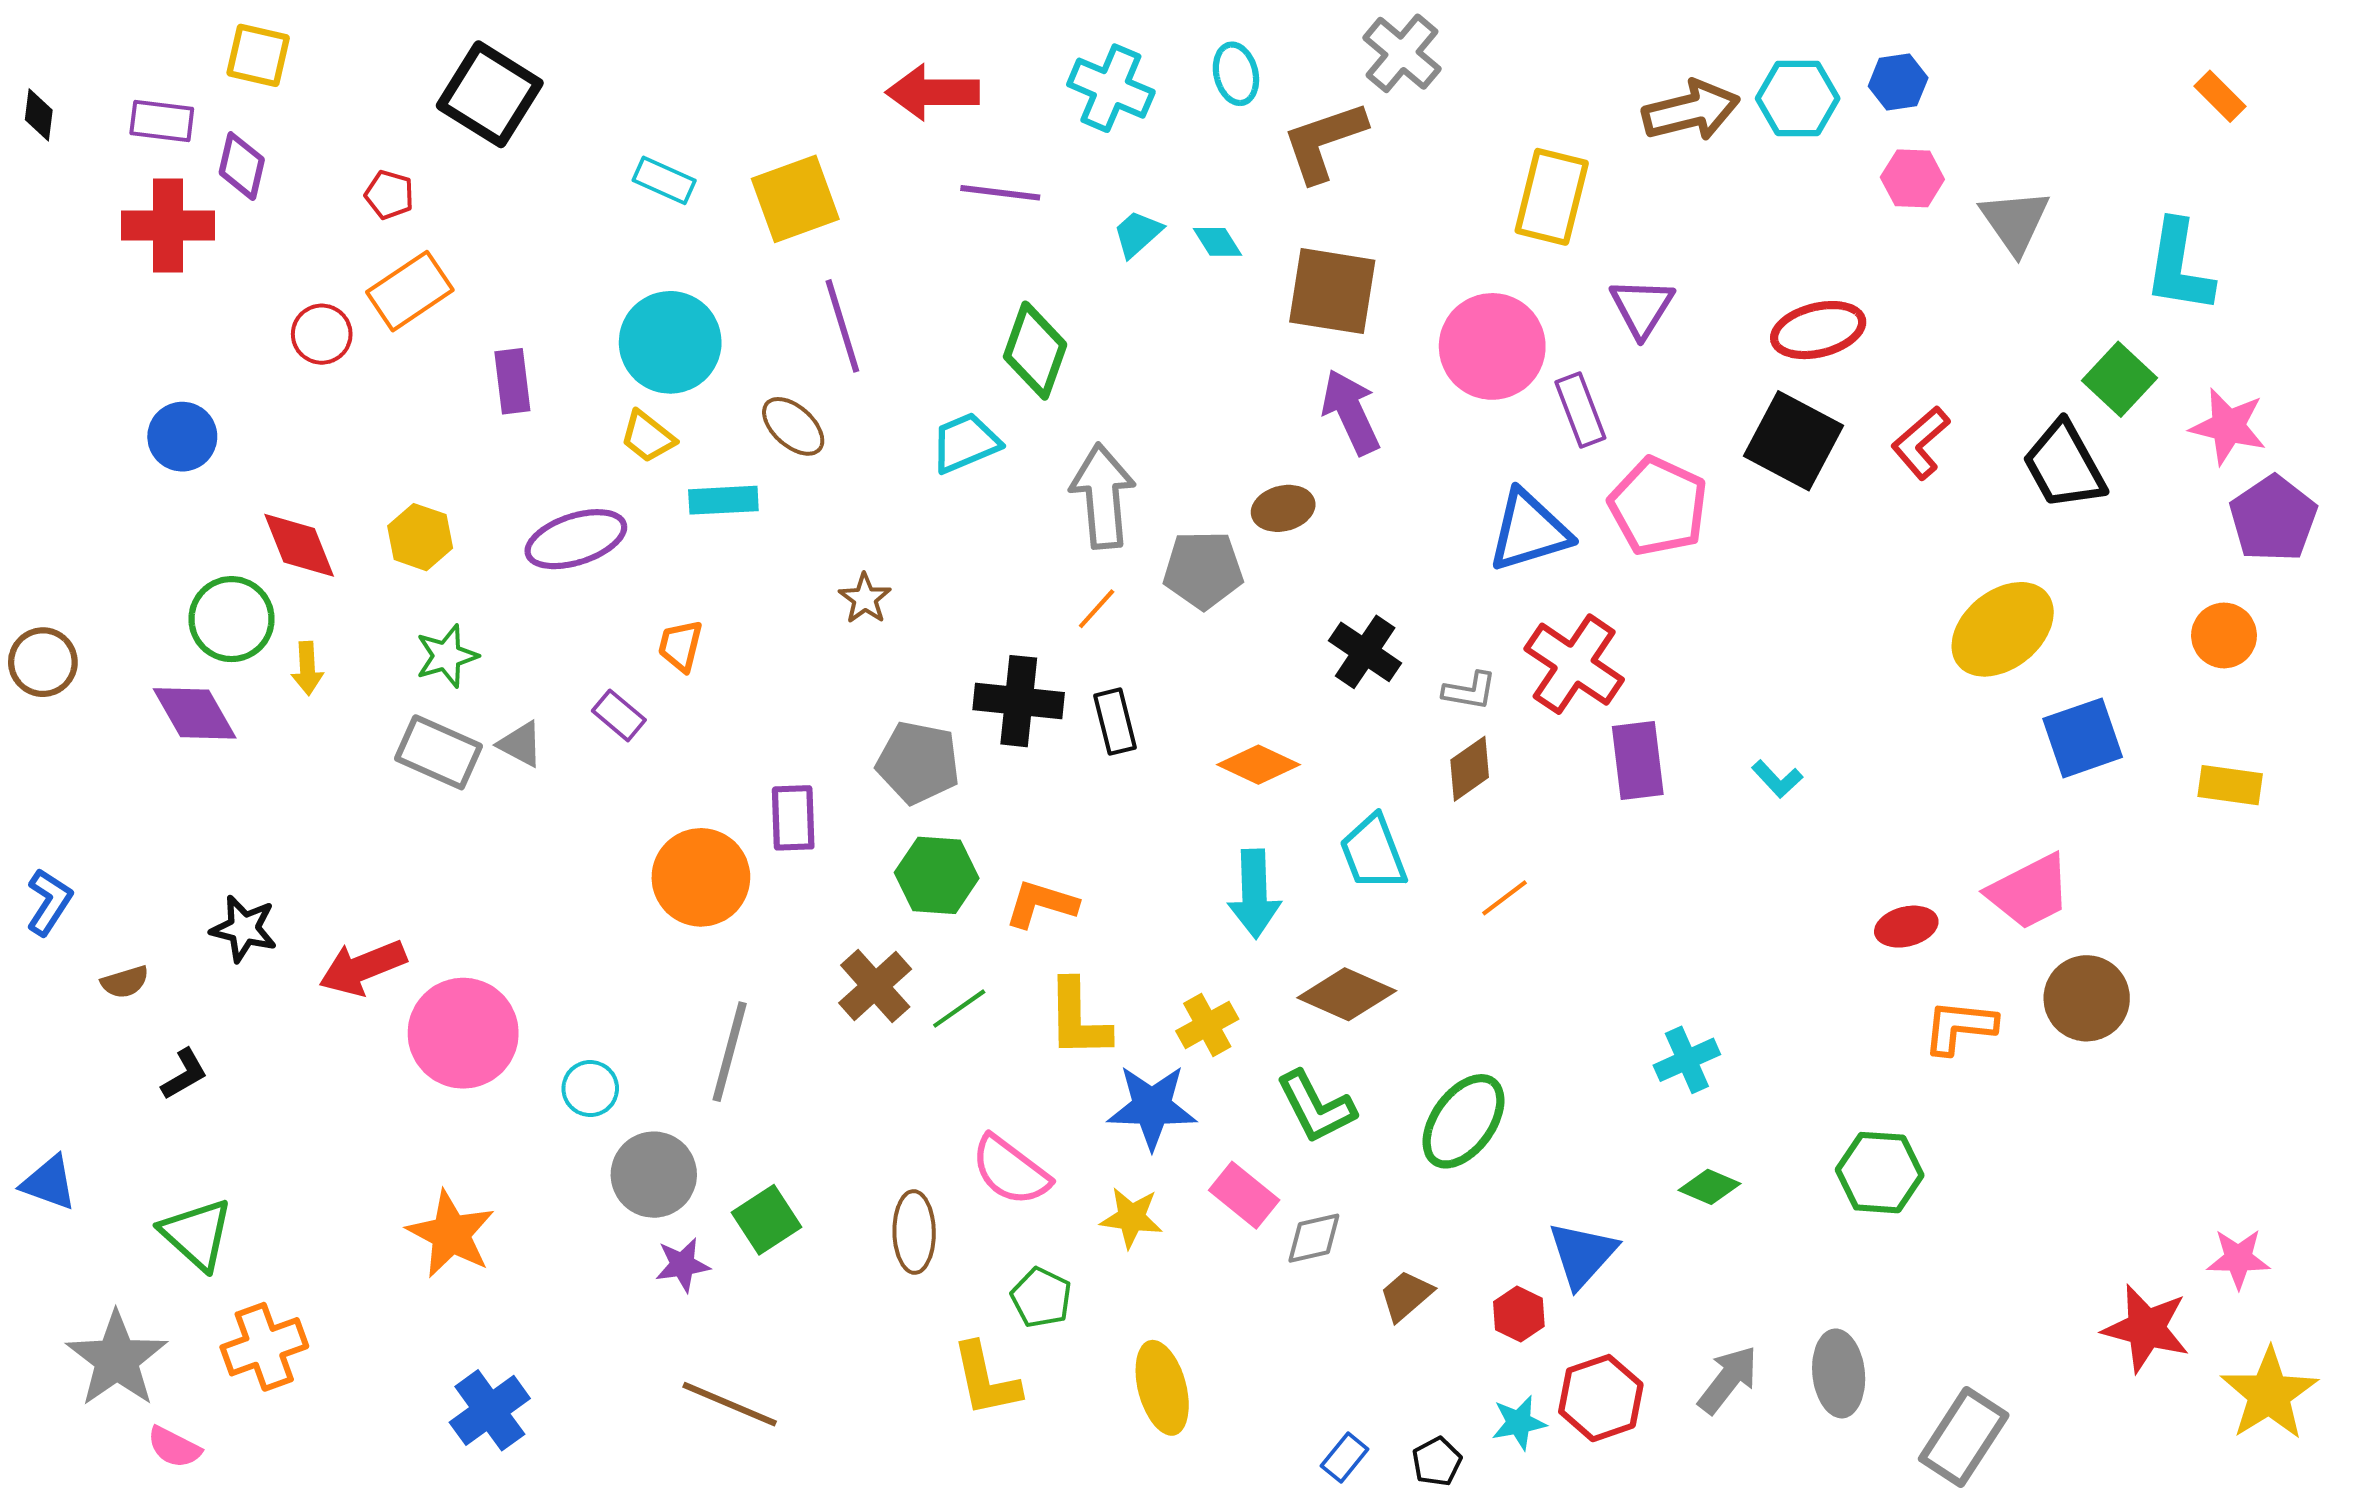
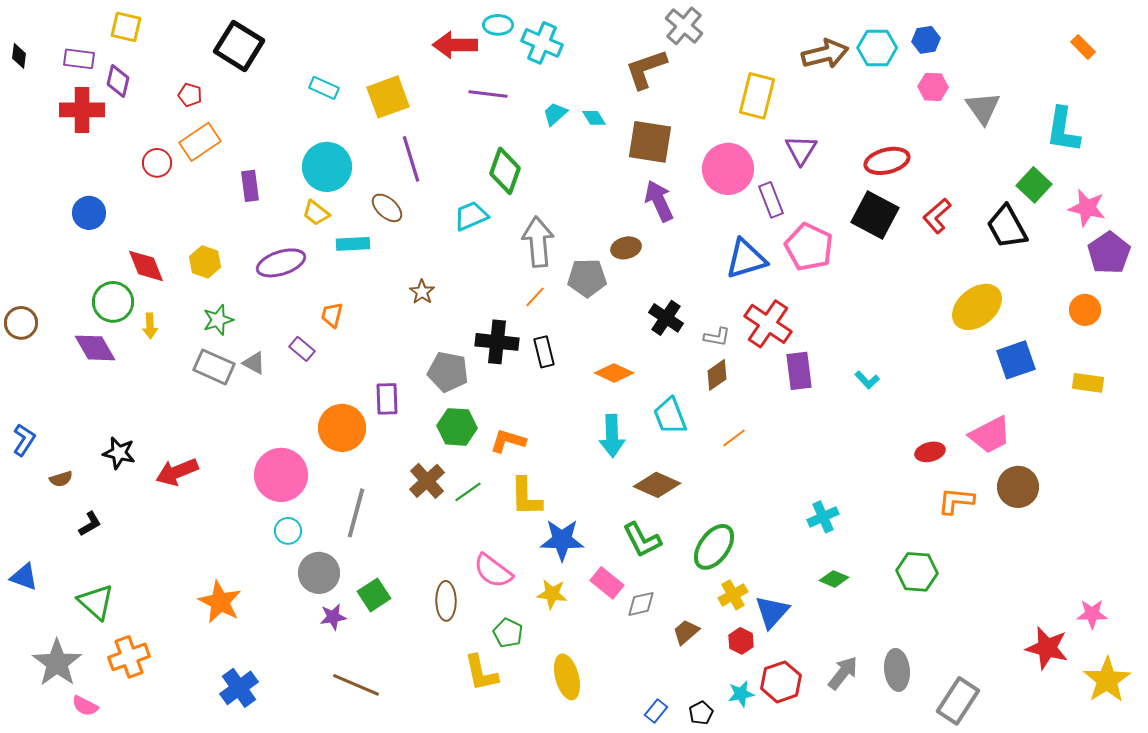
cyan ellipse: (1236, 74) -> (498, 25), moved, turned -76
yellow cross: (1207, 1025) -> (733, 595), moved
pink circle: (463, 1033) -> (281, 475), moved

